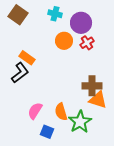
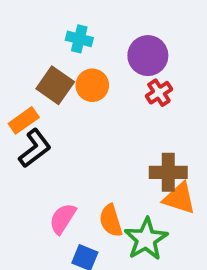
cyan cross: (55, 14) -> (79, 39), moved
brown square: (18, 15) -> (55, 85), moved
orange circle: (64, 41) -> (92, 85), moved
orange rectangle: (27, 58) -> (24, 120), moved, turned -70

